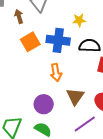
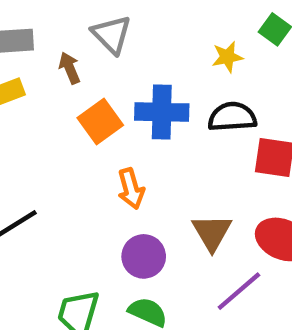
yellow star: (79, 20) -> (227, 57), moved
orange arrow: (56, 73) -> (131, 189), moved

